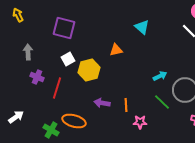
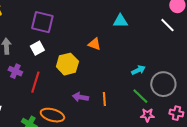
cyan triangle: (142, 27) -> (120, 21), turned -42
orange triangle: (116, 50) -> (94, 44), turned 32
white square: (68, 59) -> (37, 48), moved
pink star: (140, 122) -> (147, 115), moved

